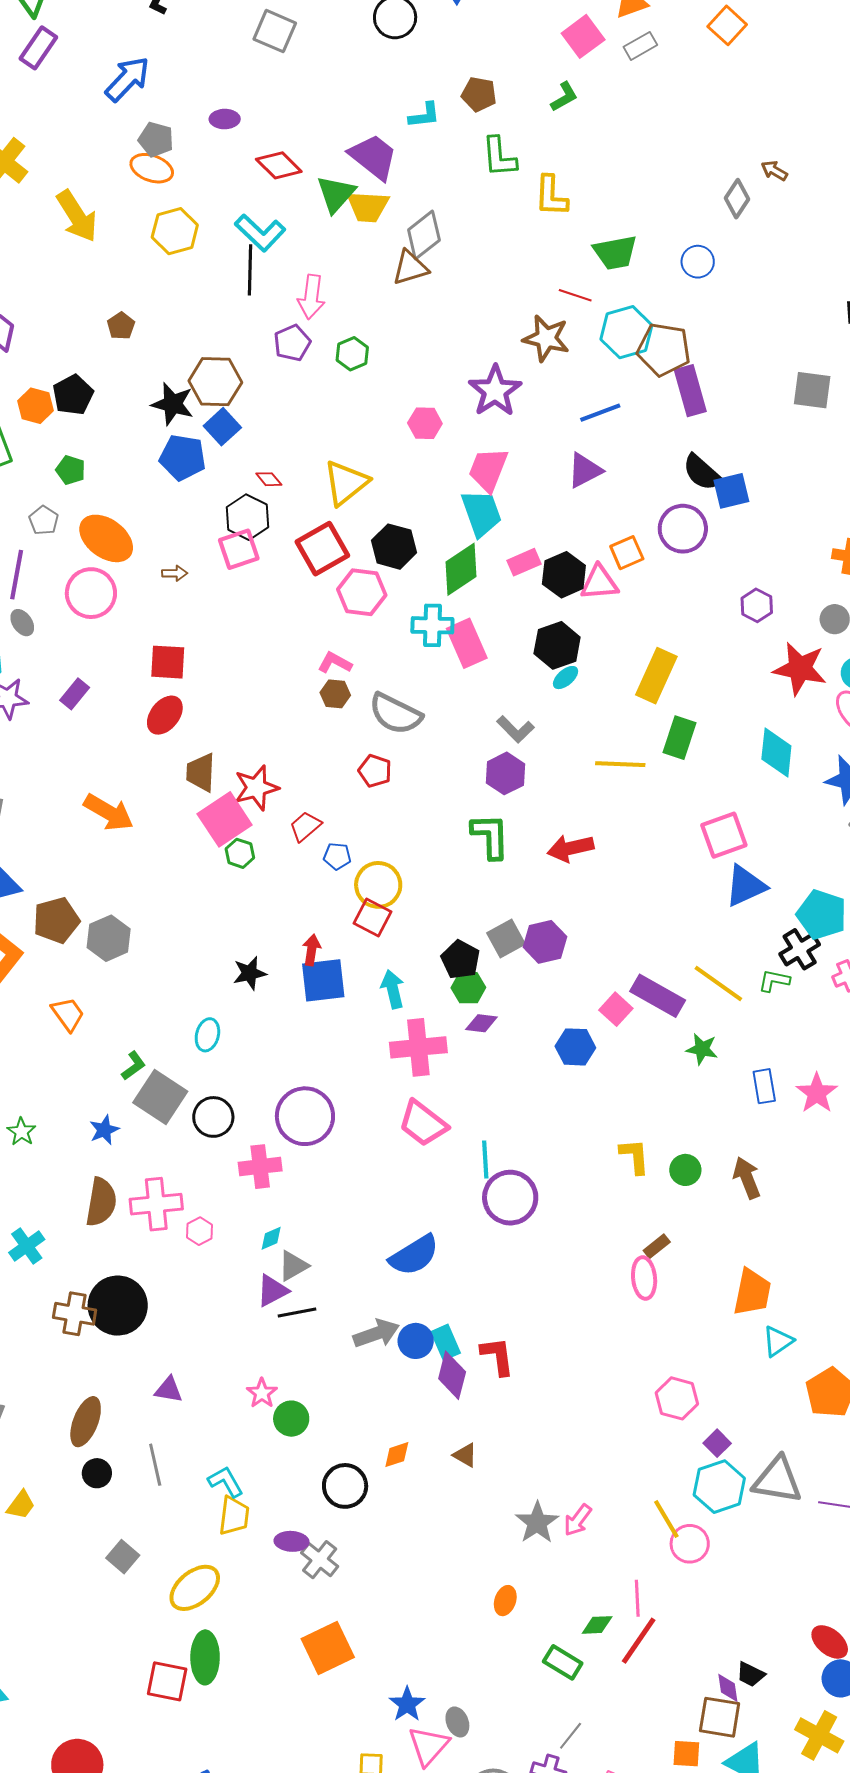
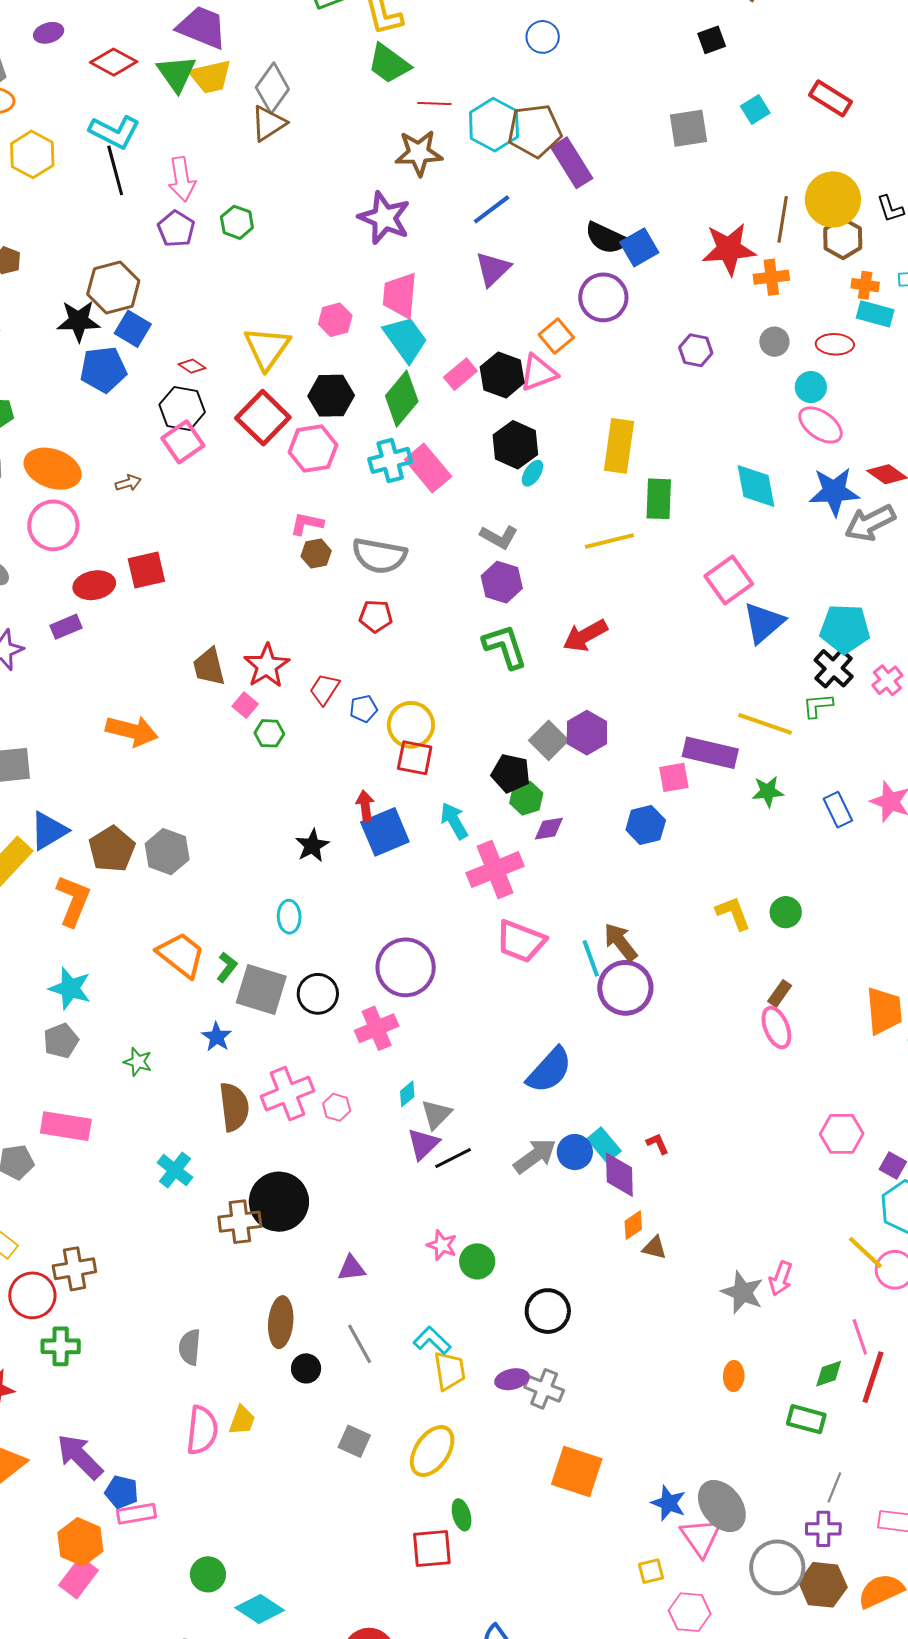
green trapezoid: (615, 252) -> (389, 64), moved, turned 63
pink hexagon: (425, 423) -> (335, 320), moved
red star: (800, 669) -> (729, 249), moved
purple rectangle: (75, 694) -> (66, 627), turned 44
red ellipse: (165, 715) -> (94, 585), moved, turned 57
pink square: (225, 819) -> (245, 705), size x0.5
pink square: (616, 1009) -> (674, 777), turned -36
orange trapezoid: (68, 1014) -> (181, 955), moved, size x1.4
brown arrow: (747, 1178) -> (620, 942), moved
red L-shape: (497, 1356) -> (658, 1144), size x0.6
orange diamond: (397, 1455) -> (633, 1225), moved
orange square: (328, 1648) -> (577, 1471), turned -30
green ellipse: (205, 1657) -> (462, 1515), size x0.6
gray ellipse: (457, 1722) -> (722, 1506), size x1.8

